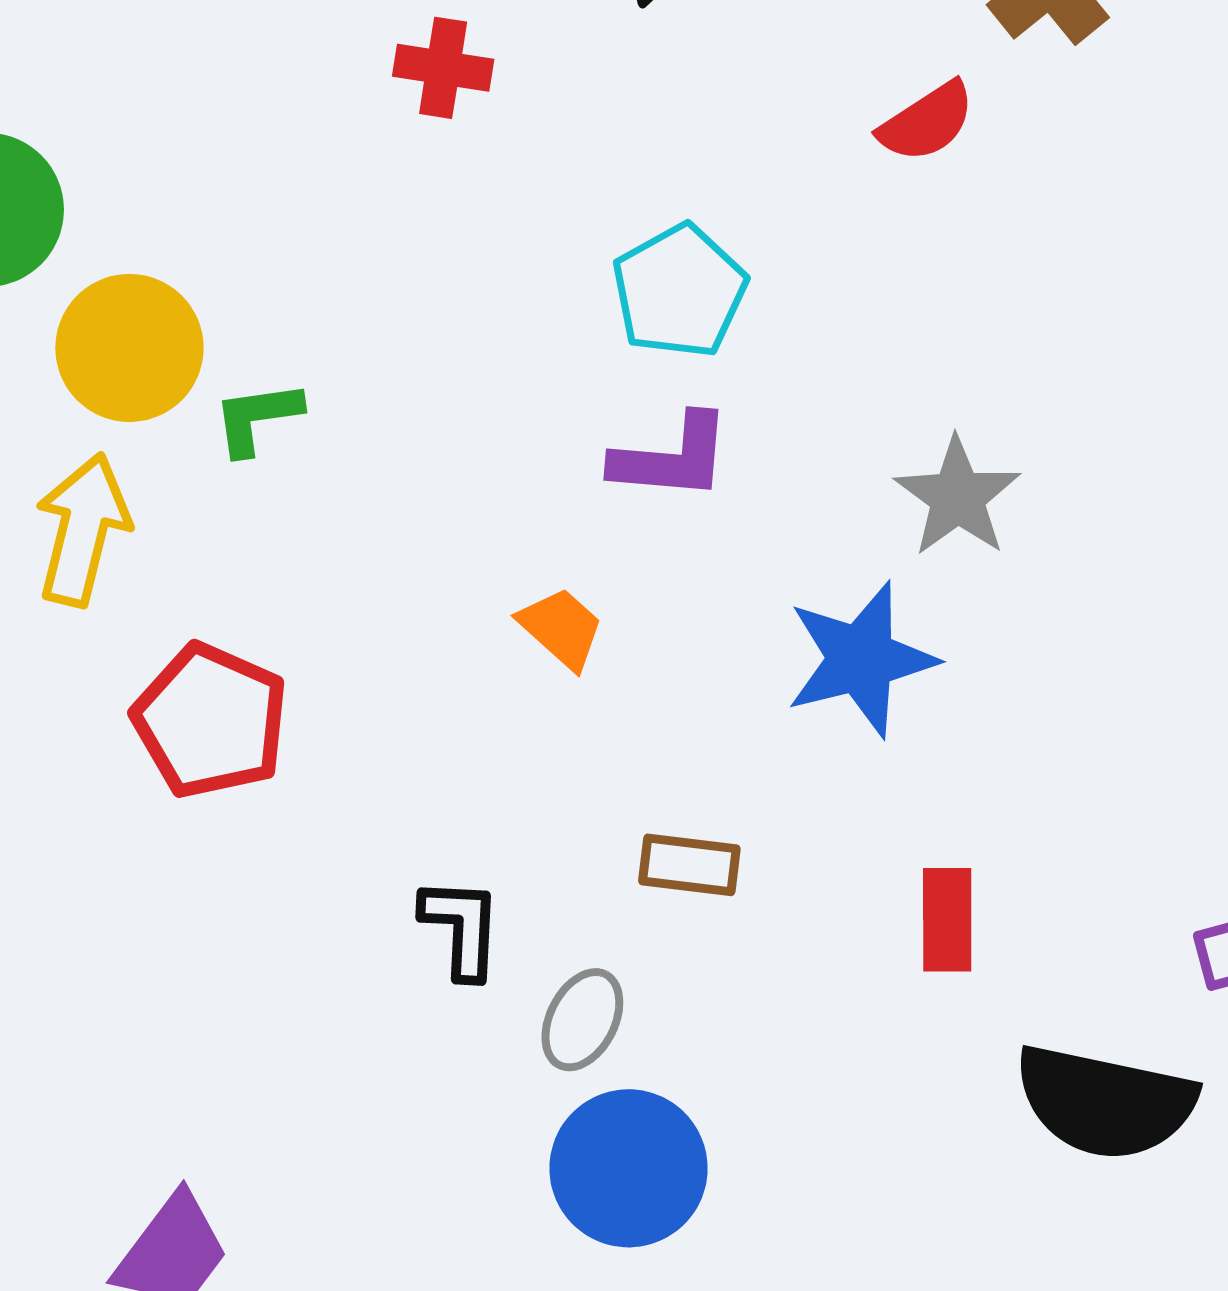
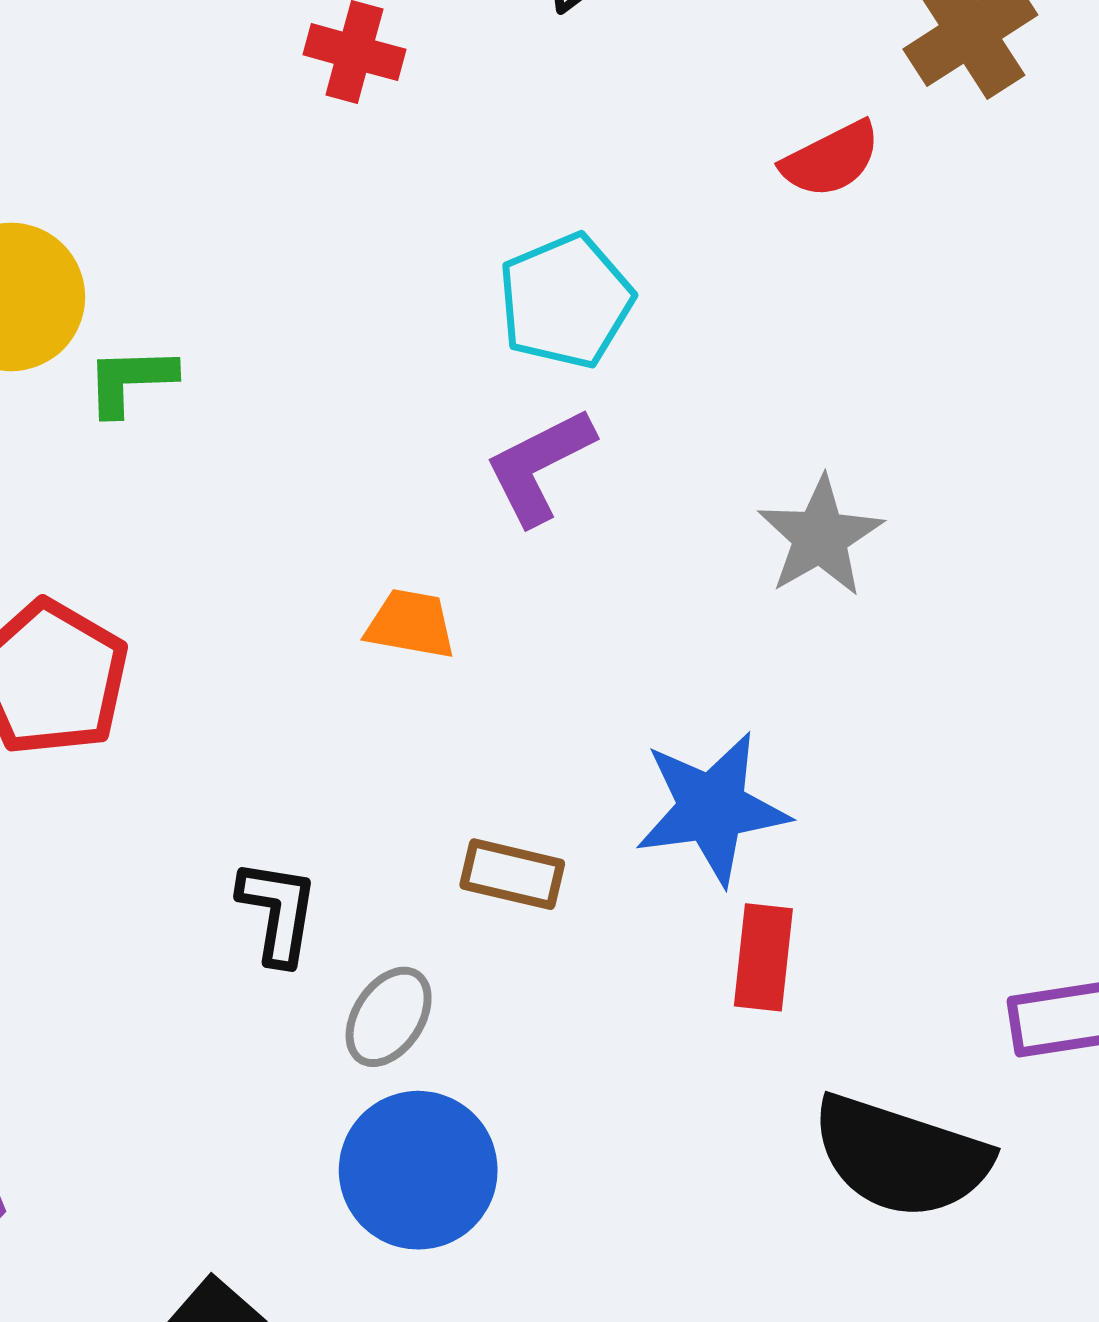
purple L-shape: (672, 458) -> (539, 466), turned 142
orange trapezoid: (561, 628) -> (411, 624), turned -38
blue star: (861, 659) -> (712, 808), moved

